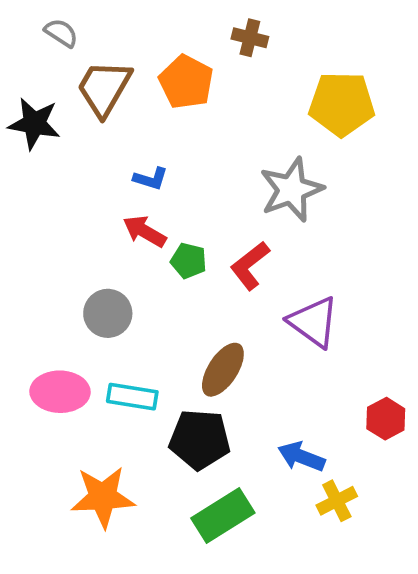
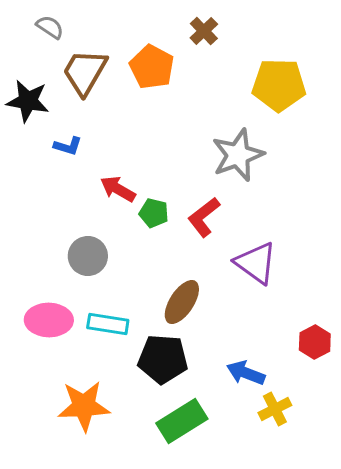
brown cross: (250, 38) -> (204, 31), turned 32
blue L-shape: (151, 179) -> (68, 146), moved

